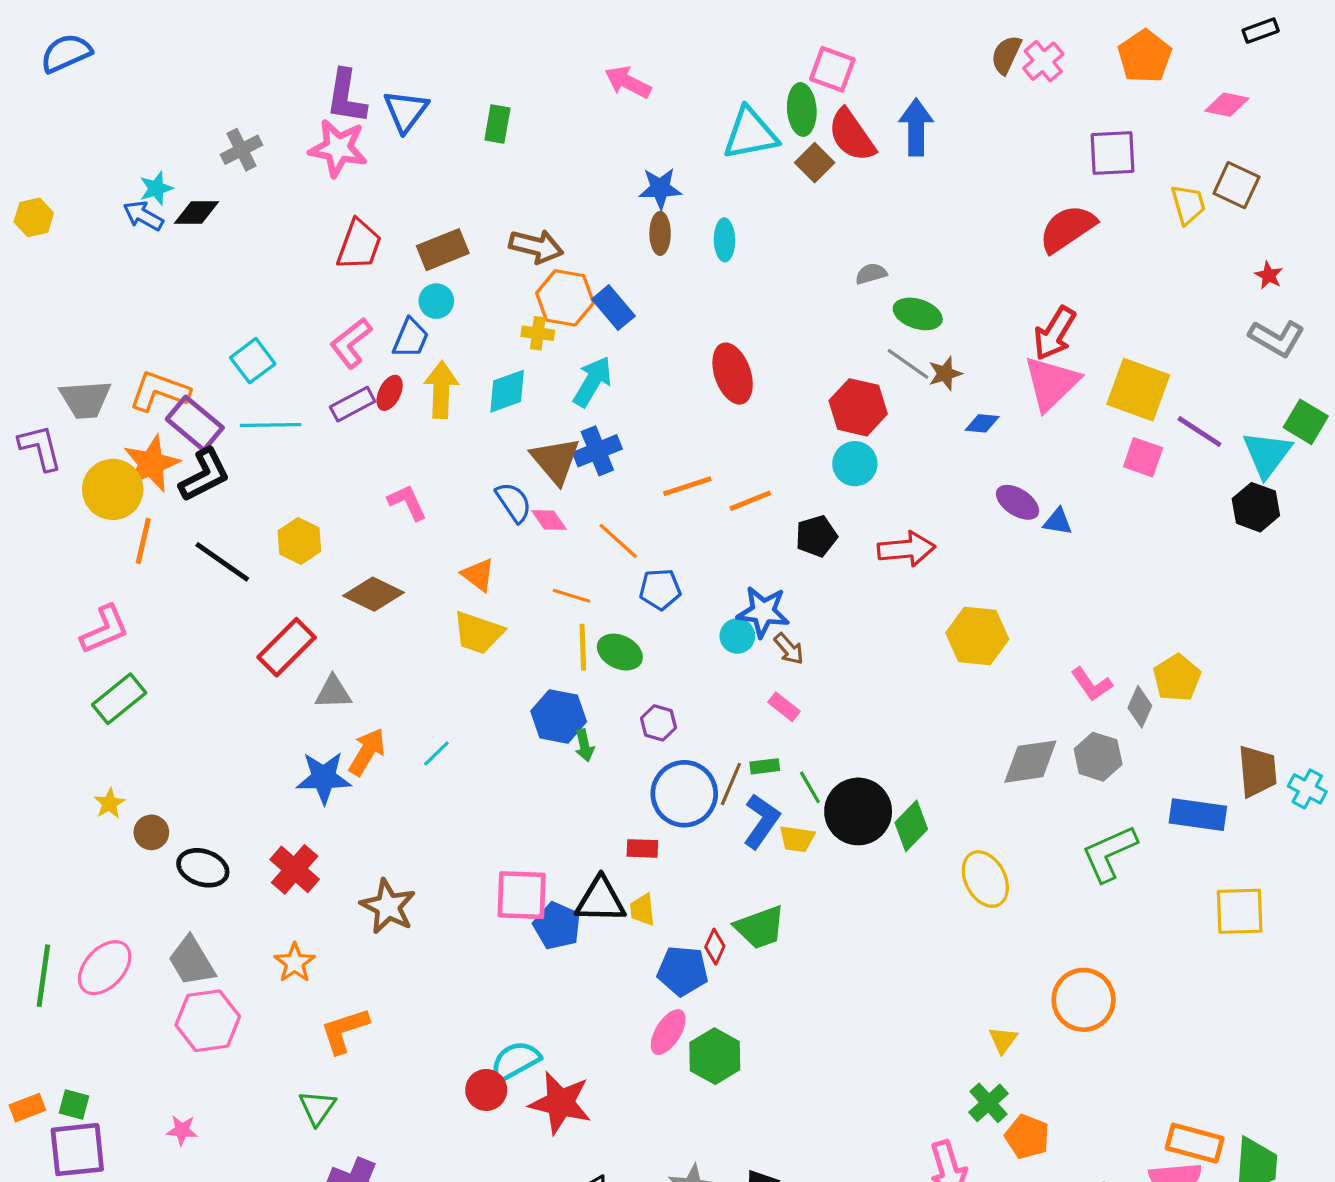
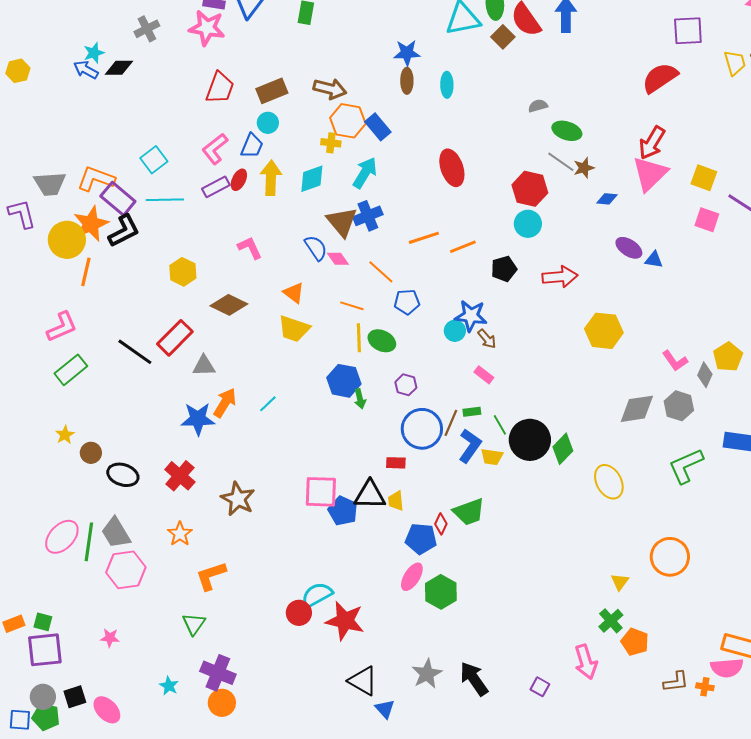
yellow square: (1138, 390) -> (704, 178), size x0.7
black line: (222, 562) -> (135, 352), moved
green line: (43, 976) -> (89, 542), moved

